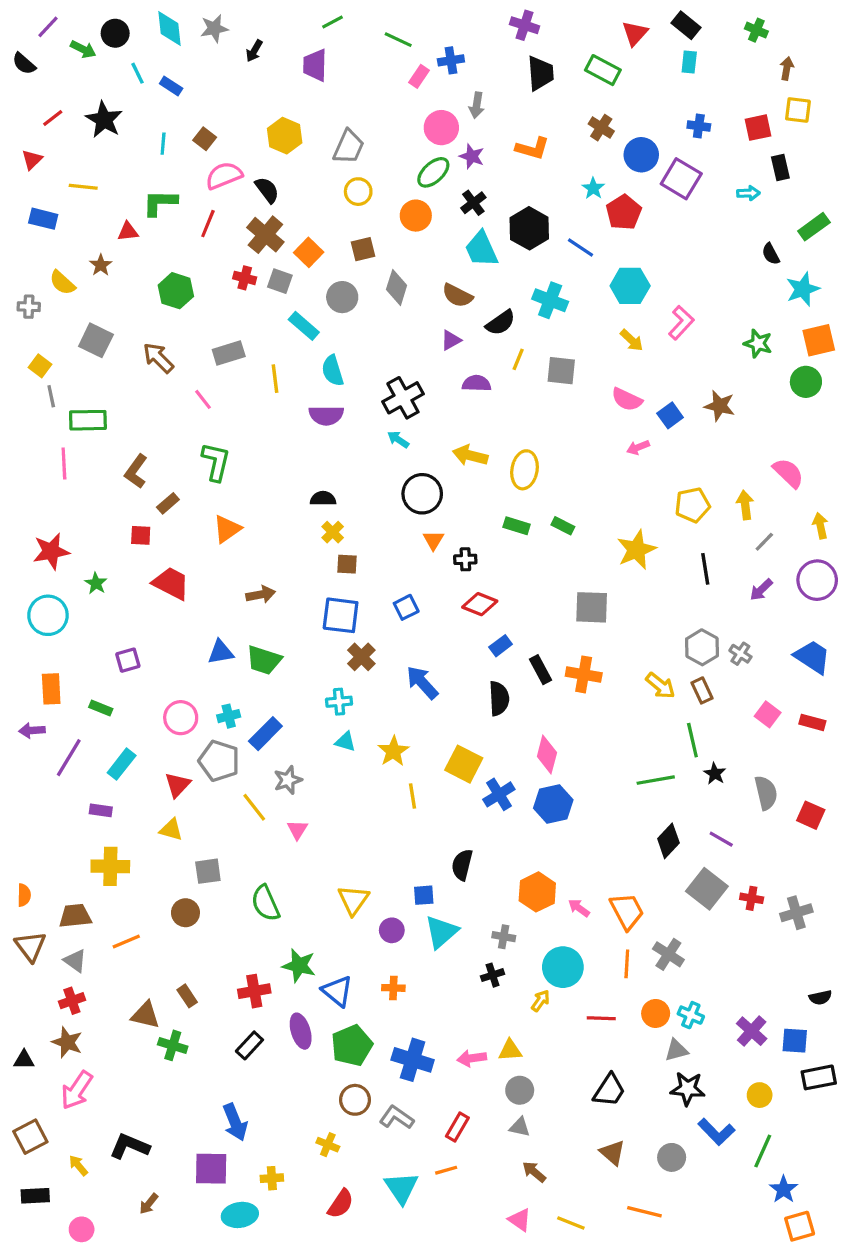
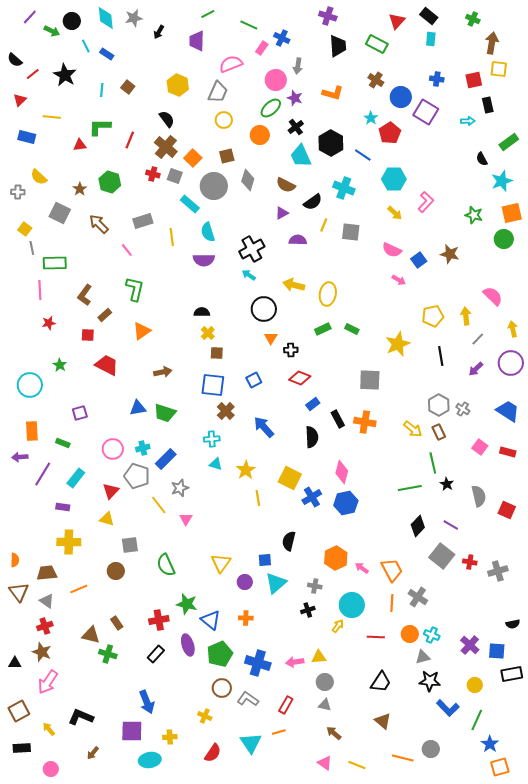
blue cross: (451, 60) -> (282, 38), turned 35
black semicircle: (24, 64) -> (15, 60), moved
brown arrow: (787, 68) -> (492, 43), size x1.5
pink semicircle: (224, 176) -> (231, 64), moved
brown star: (101, 265) -> (80, 189), moved
gray circle: (342, 297) -> (214, 186), size x1.4
pink arrow: (638, 447) -> (399, 280), turned -128
green rectangle: (517, 526) -> (323, 329), turned -42
red star: (51, 551) -> (49, 323), moved, size x0.6
gray circle: (672, 1157) -> (431, 749), moved

